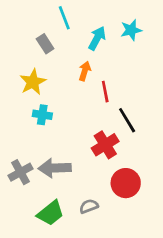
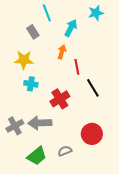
cyan star: (131, 30) -> (96, 13), moved
yellow star: (33, 82) -> (24, 60), turned 30
red cross: (105, 145) -> (60, 99), moved

